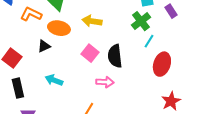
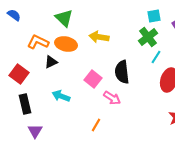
orange L-shape: (31, 14) -> (38, 42), moved
pink square: (90, 53) -> (93, 79), moved
pink arrow: (105, 82) -> (112, 98), turned 30

